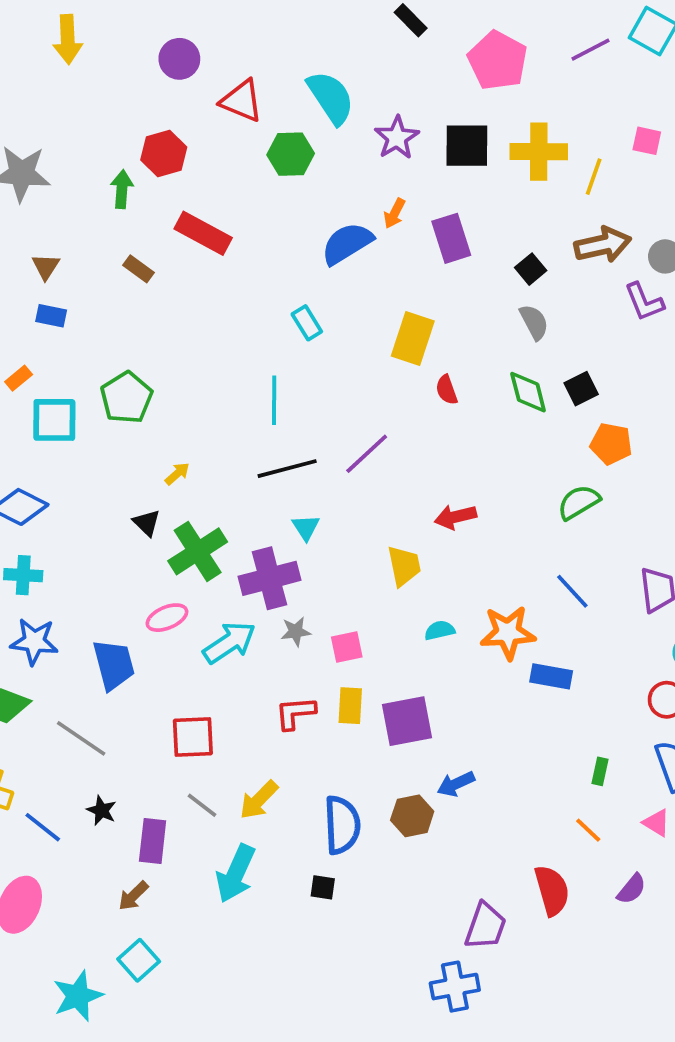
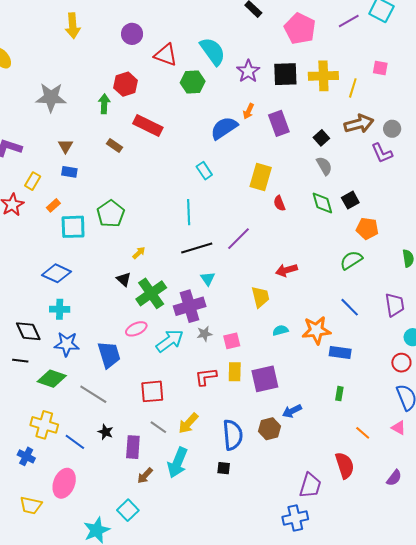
green rectangle: (600, 771) -> (339, 394), moved
purple semicircle: (632, 889) -> (394, 478), moved
brown arrow: (133, 896) -> (145, 476), moved

